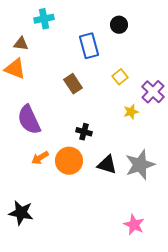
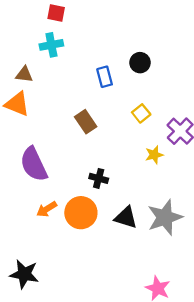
black circle: (119, 25) -> (140, 63), moved
blue rectangle: (89, 46) -> (105, 77), size x0.7

